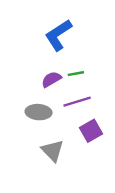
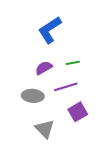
green line: (76, 74) -> (73, 63), moved

